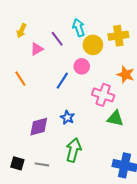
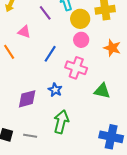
pink triangle: (37, 49) -> (24, 32), moved, turned 48
pink circle: (82, 66) -> (81, 40), moved
pink cross: (103, 95) -> (76, 68), moved

